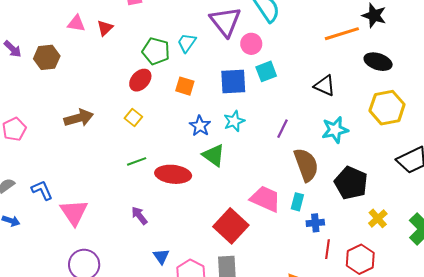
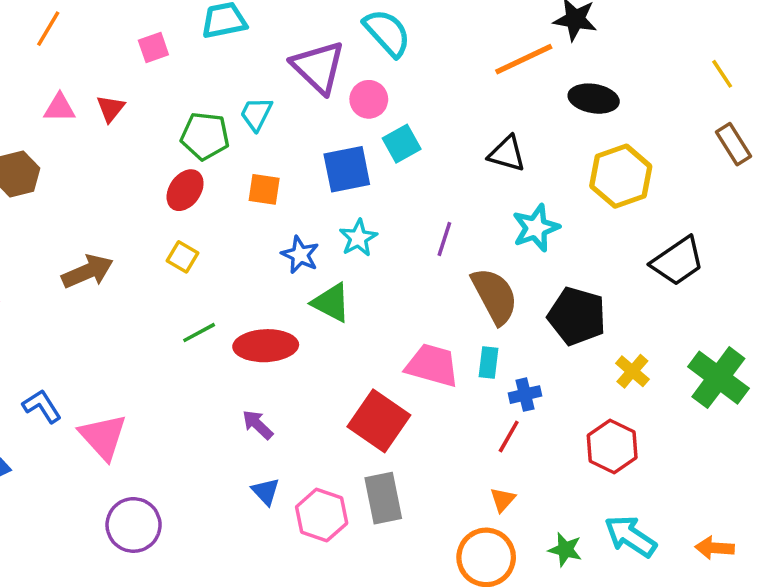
purple arrow: (139, 216) -> (258, 425), moved
red line: (327, 249) -> (509, 436), moved, turned 30

